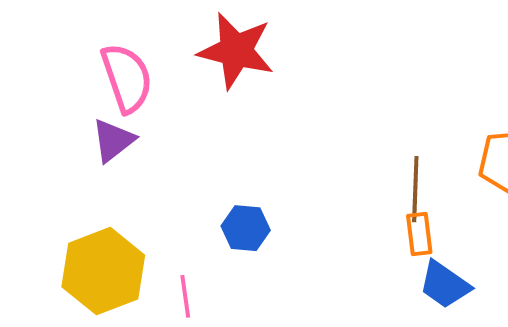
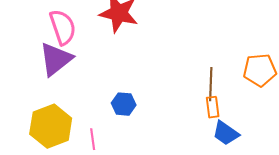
purple triangle: (113, 140) -> (56, 59), size x1.5

